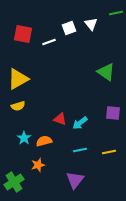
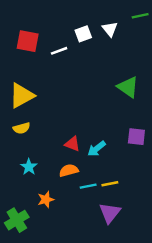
orange semicircle: (44, 141) -> (69, 170), moved
cyan line: (80, 150) -> (88, 186), moved
yellow line: (109, 152) -> (110, 184), moved
purple triangle: (75, 180) -> (110, 213), moved

